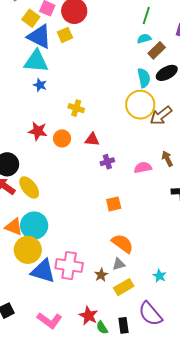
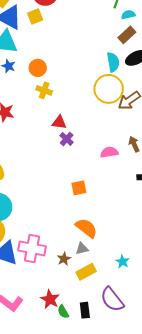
cyan semicircle: (144, 39) -> (128, 15), moved
orange circle: (62, 138) -> (38, 68), moved
purple cross: (107, 162) -> (67, 139), moved, turned -32

